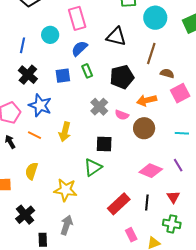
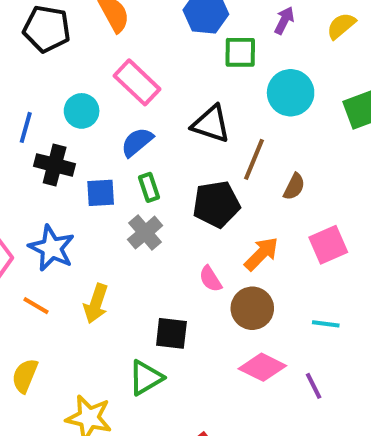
pink rectangle: (77, 18) -> (137, 82), turned -35
brown line: (151, 54) -> (254, 159), moved
brown semicircle: (167, 73) -> (294, 187), moved, turned 96
black cross: (28, 75) -> (55, 165), moved, turned -30
orange arrow: (147, 100) -> (261, 254), turned 144
gray cross: (99, 107) -> (145, 233), moved
pink semicircle: (122, 115) -> (210, 279), turned 32
pink diamond: (151, 171) -> (262, 367), moved

